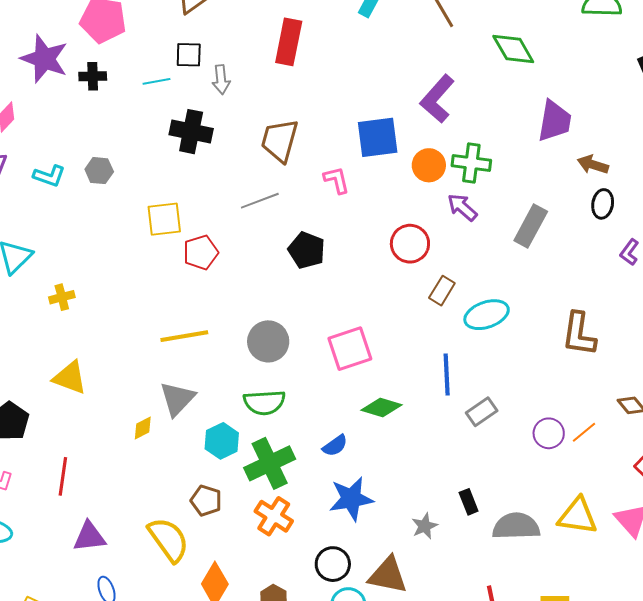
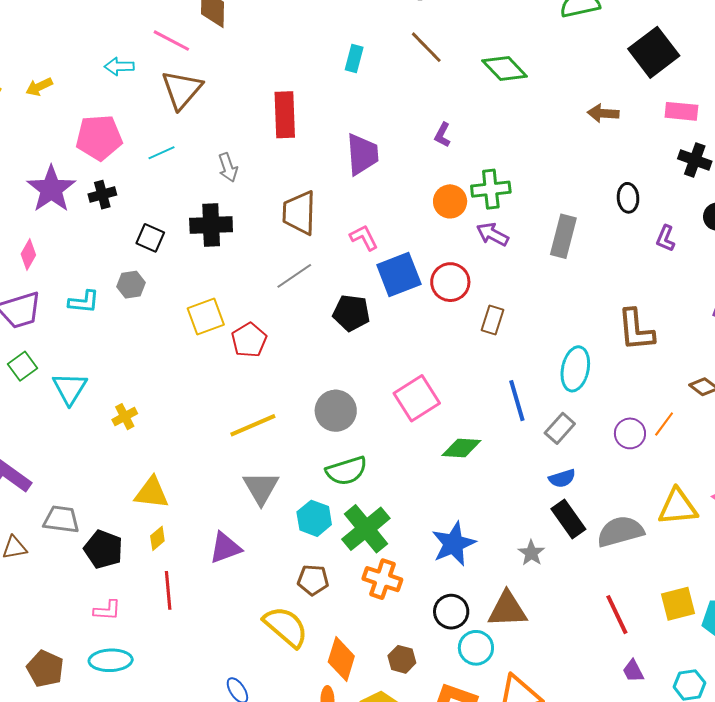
black square: (189, 55) -> (150, 238), moved, turned 36
purple star: (44, 59) -> (51, 189), turned 30
cyan line: (156, 81) -> (162, 153), moved
purple L-shape: (437, 99) -> (443, 135), size x0.5
purple trapezoid: (555, 121) -> (362, 154), moved
blue square: (378, 137) -> (399, 275), moved
brown arrow: (593, 165) -> (603, 113), moved
cyan ellipse: (487, 315) -> (575, 369), moved, turned -45
yellow diamond: (143, 428) -> (157, 538), moved
blue semicircle: (335, 446) -> (562, 478), moved, turned 32
black rectangle: (469, 502) -> (568, 519), size x1.5
purple triangle: (89, 537) -> (225, 548), moved

